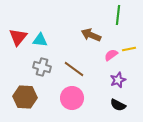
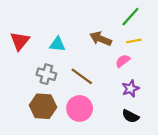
green line: (118, 15) -> (130, 17), turned 36
cyan triangle: (40, 40) -> (57, 44), moved
yellow line: (129, 49) -> (134, 41), moved
brown hexagon: (25, 97) -> (43, 106), moved

